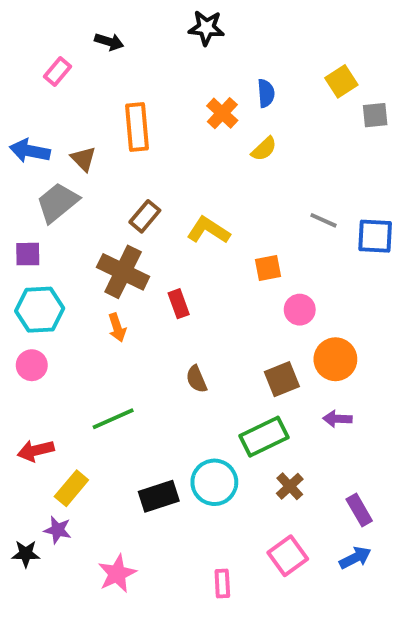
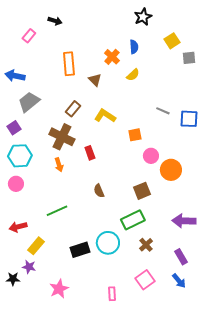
black star: (206, 28) -> (143, 17), moved, turned -30
brown triangle: (83, 159) -> (95, 80), moved
purple square: (28, 254) -> (14, 128), turned -32
orange circle: (335, 359) -> (171, 170), moved
purple arrow: (337, 419) -> (184, 221), moved, size x1.6
blue arrow: (355, 558) -> (179, 281), turned 77

